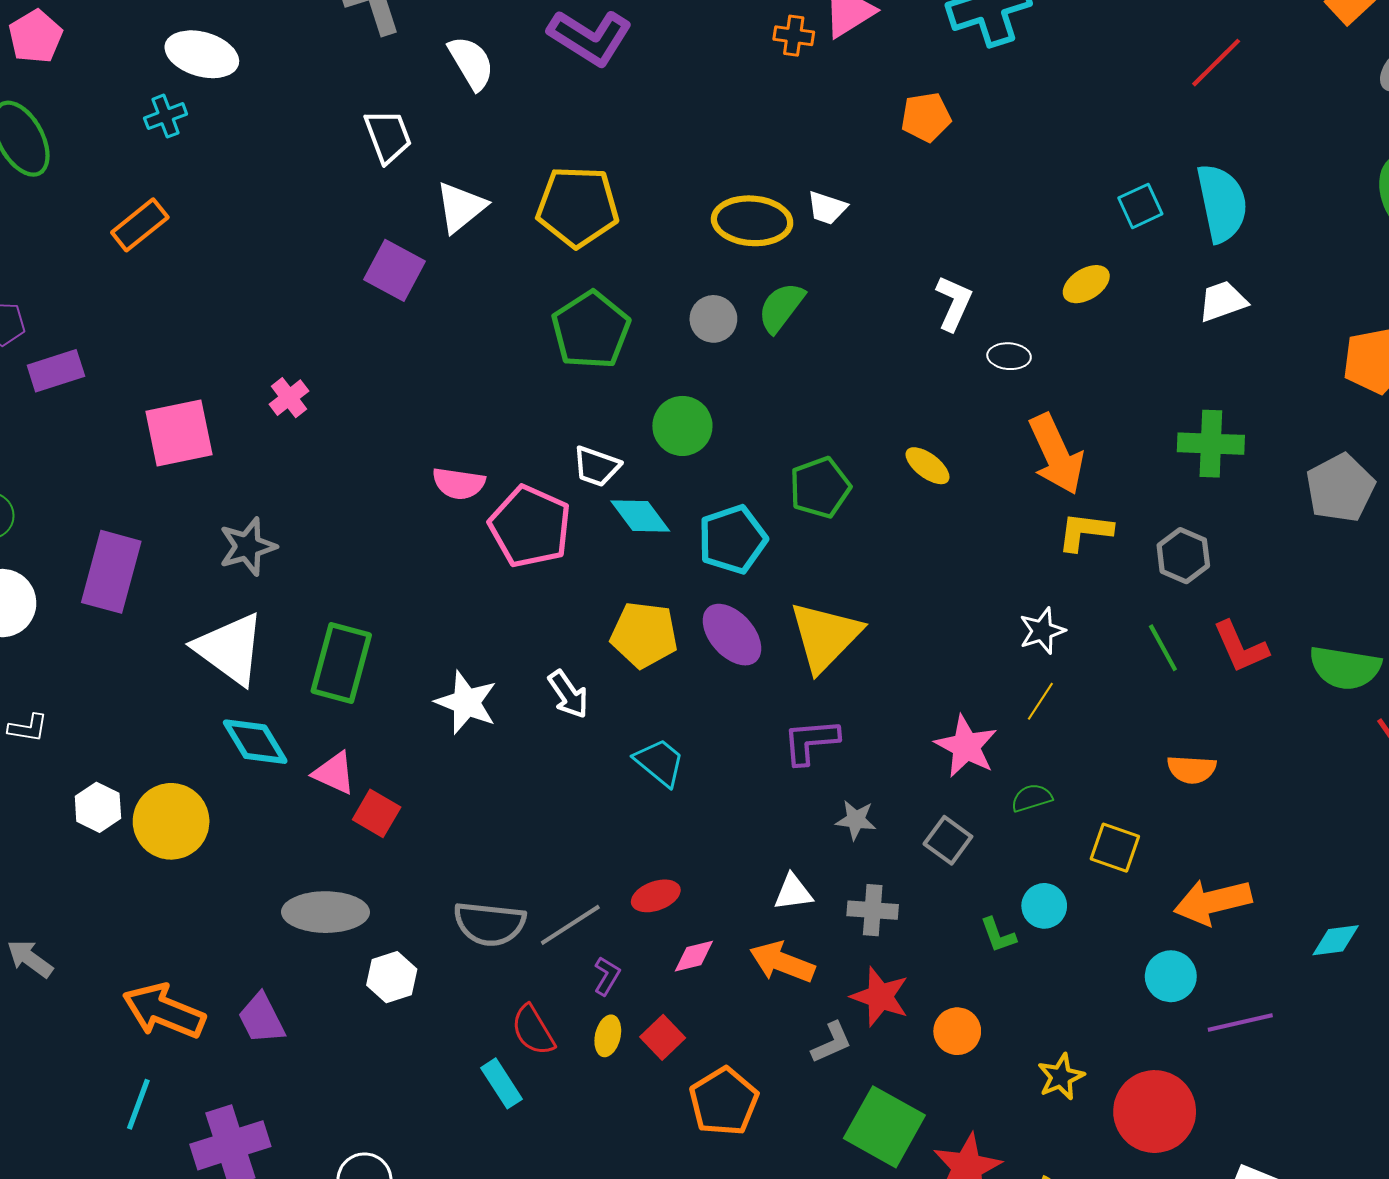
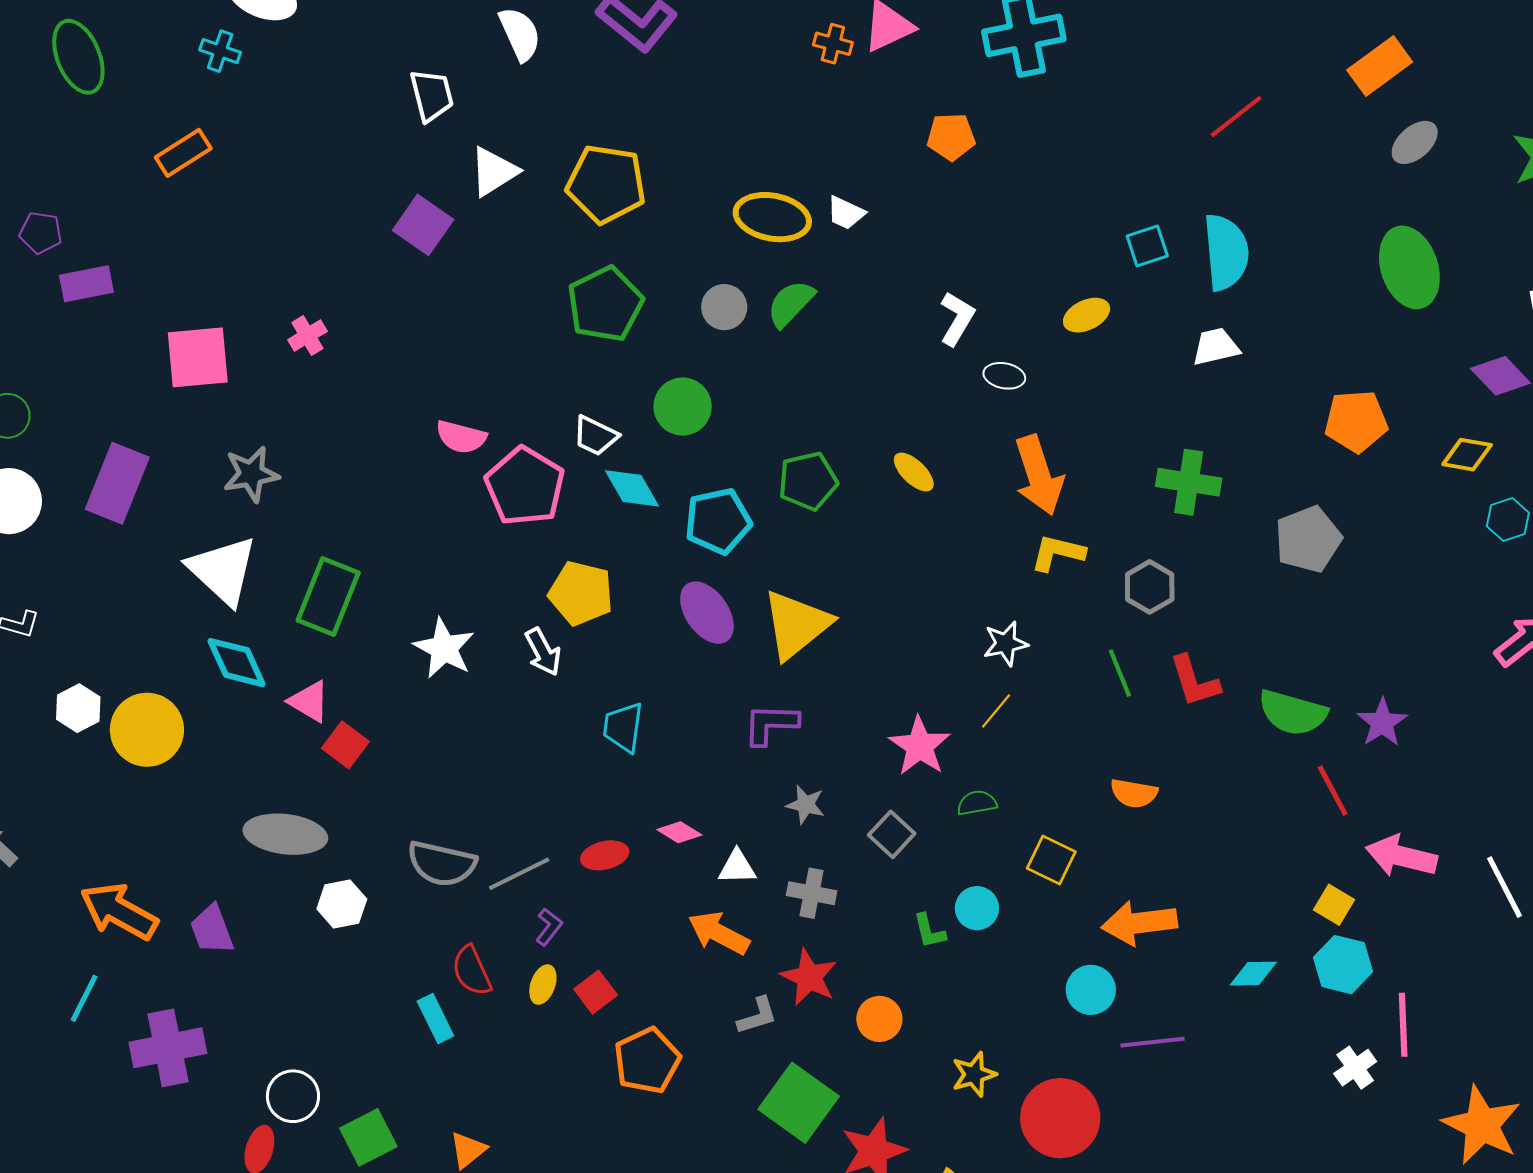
cyan cross: (166, 116) -> (220, 51), turned 33
yellow pentagon: (644, 635) -> (581, 593), moved
cyan trapezoid: (660, 762) -> (623, 727), turned -128
pink diamond: (694, 956) -> (679, 832), moved, turned 39

